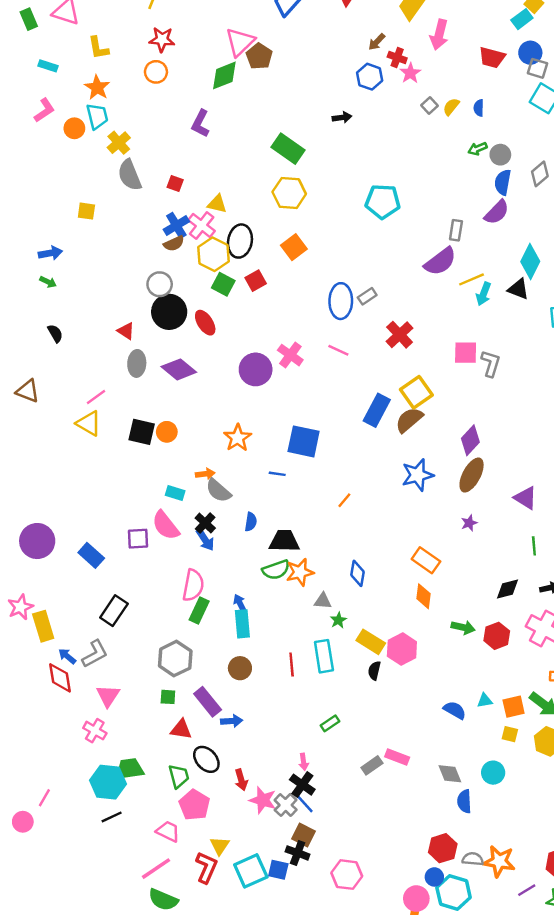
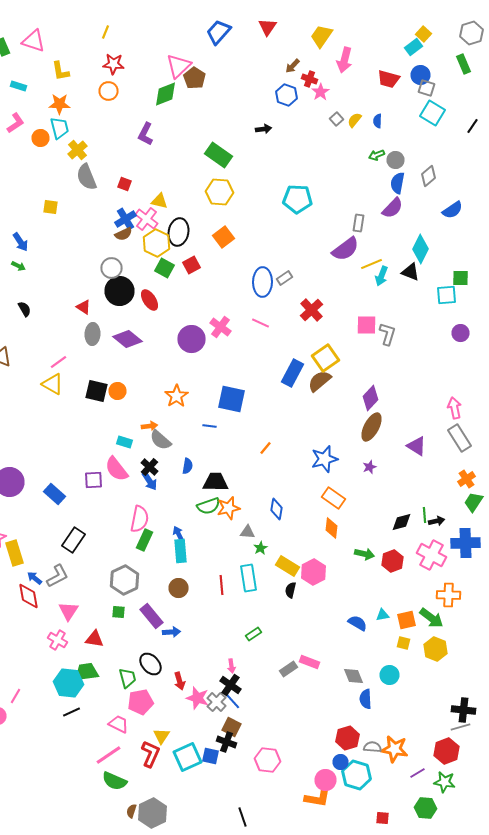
orange star: (97, 87) -> (60, 104), turned -30
blue arrow: (50, 253) -> (20, 242), turned 66
blue star: (418, 475) -> (324, 459), moved
green line: (534, 546) -> (424, 515), moved
red triangle: (181, 729) -> (94, 639), moved
pink pentagon: (194, 805) -> (140, 702), turned 30

